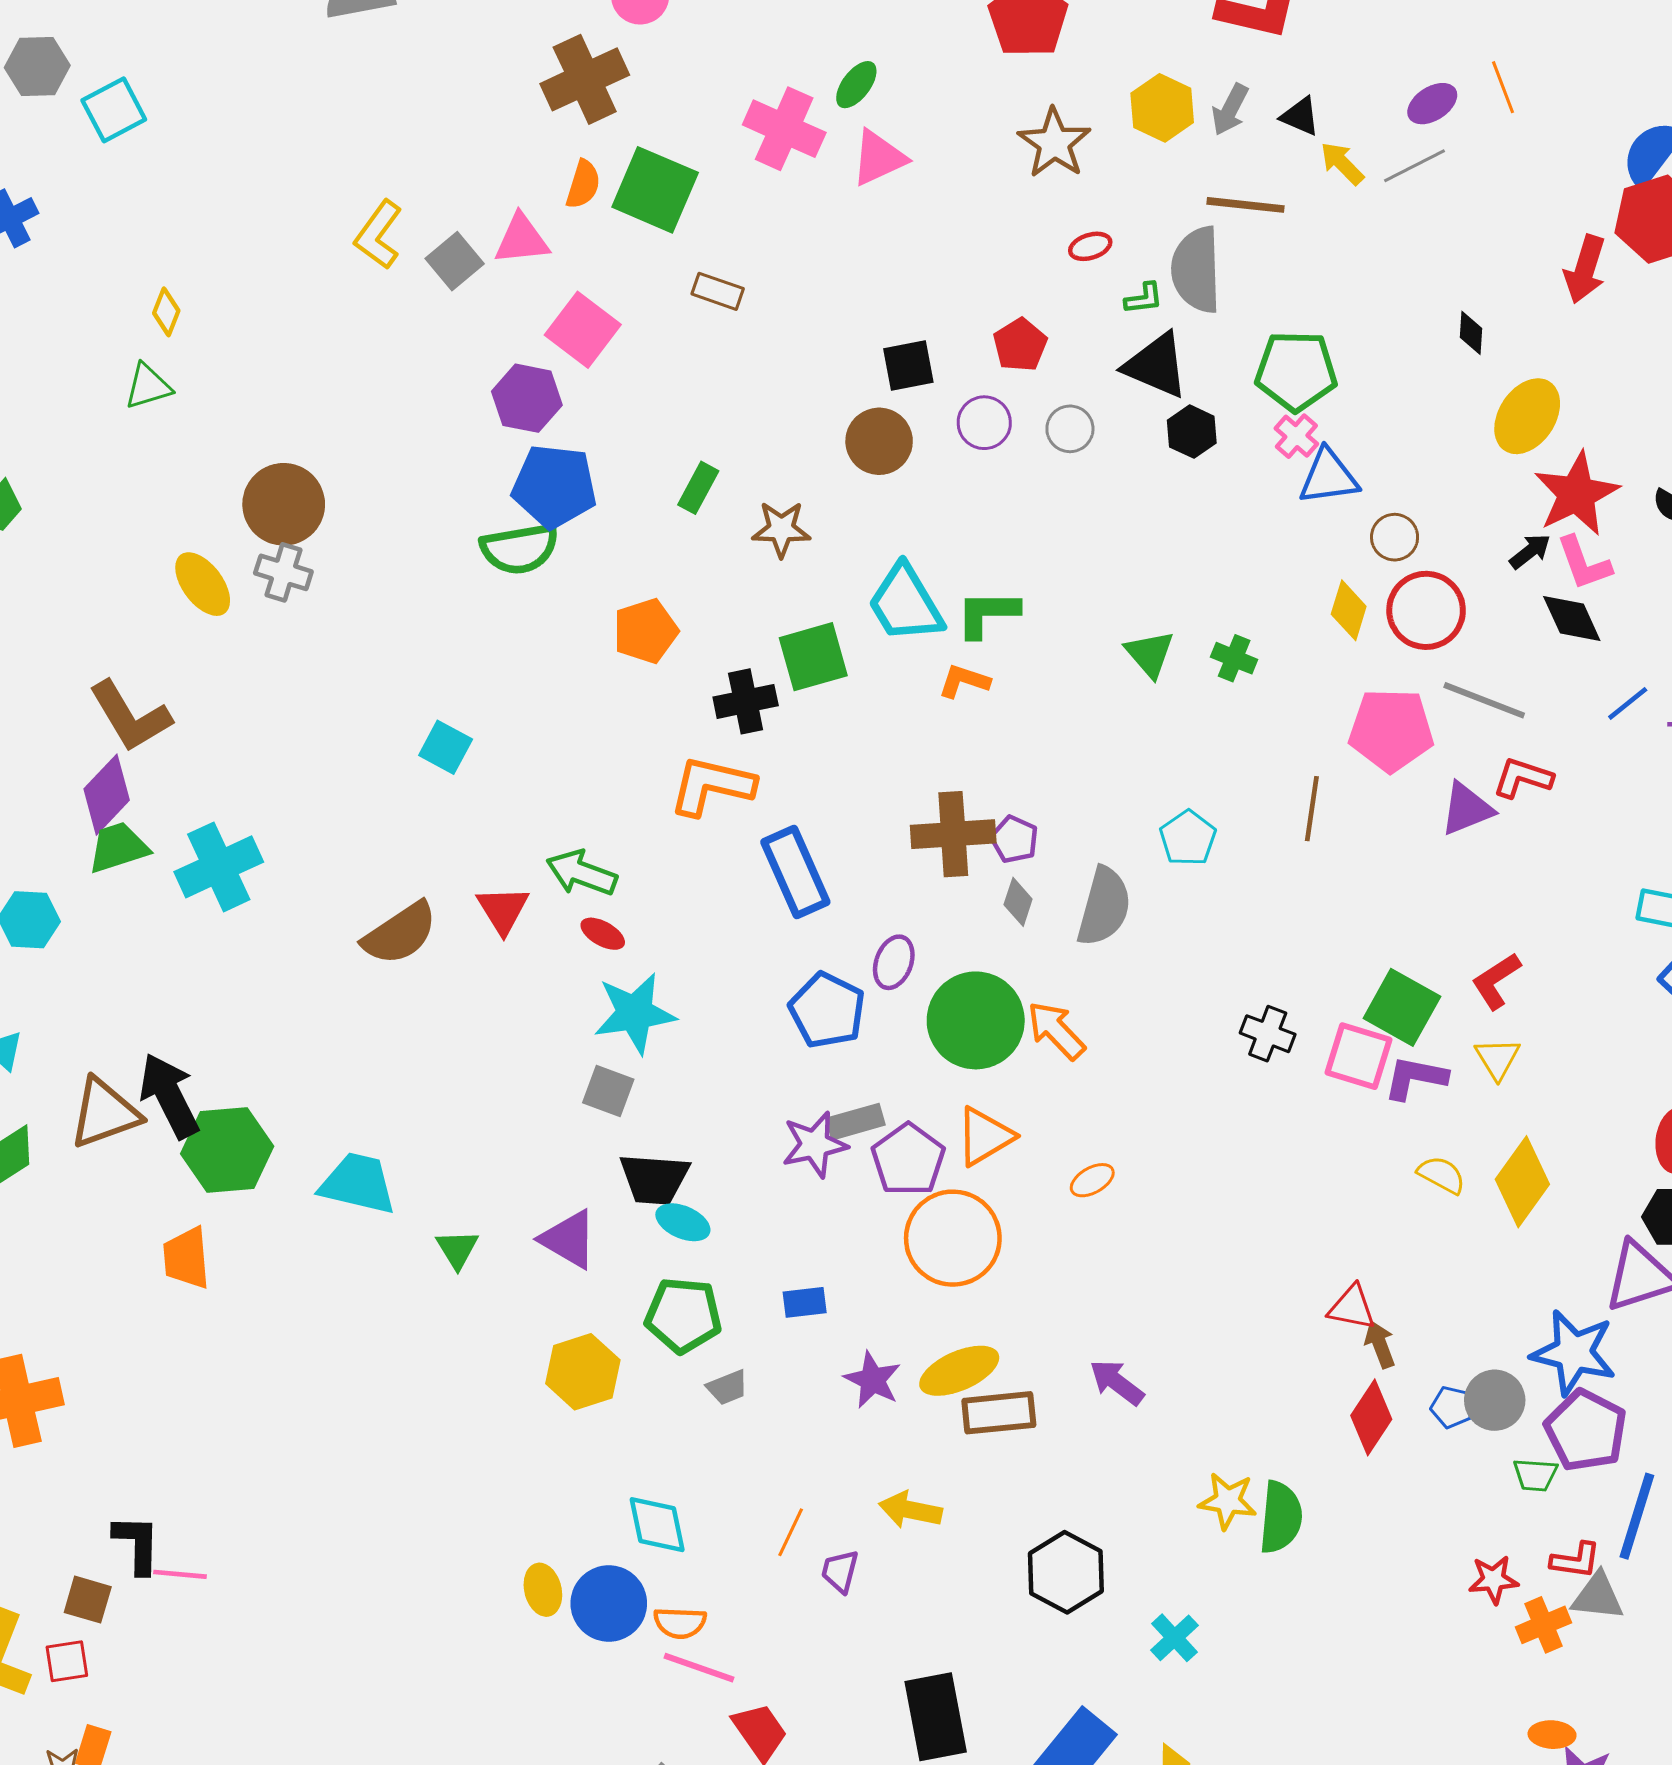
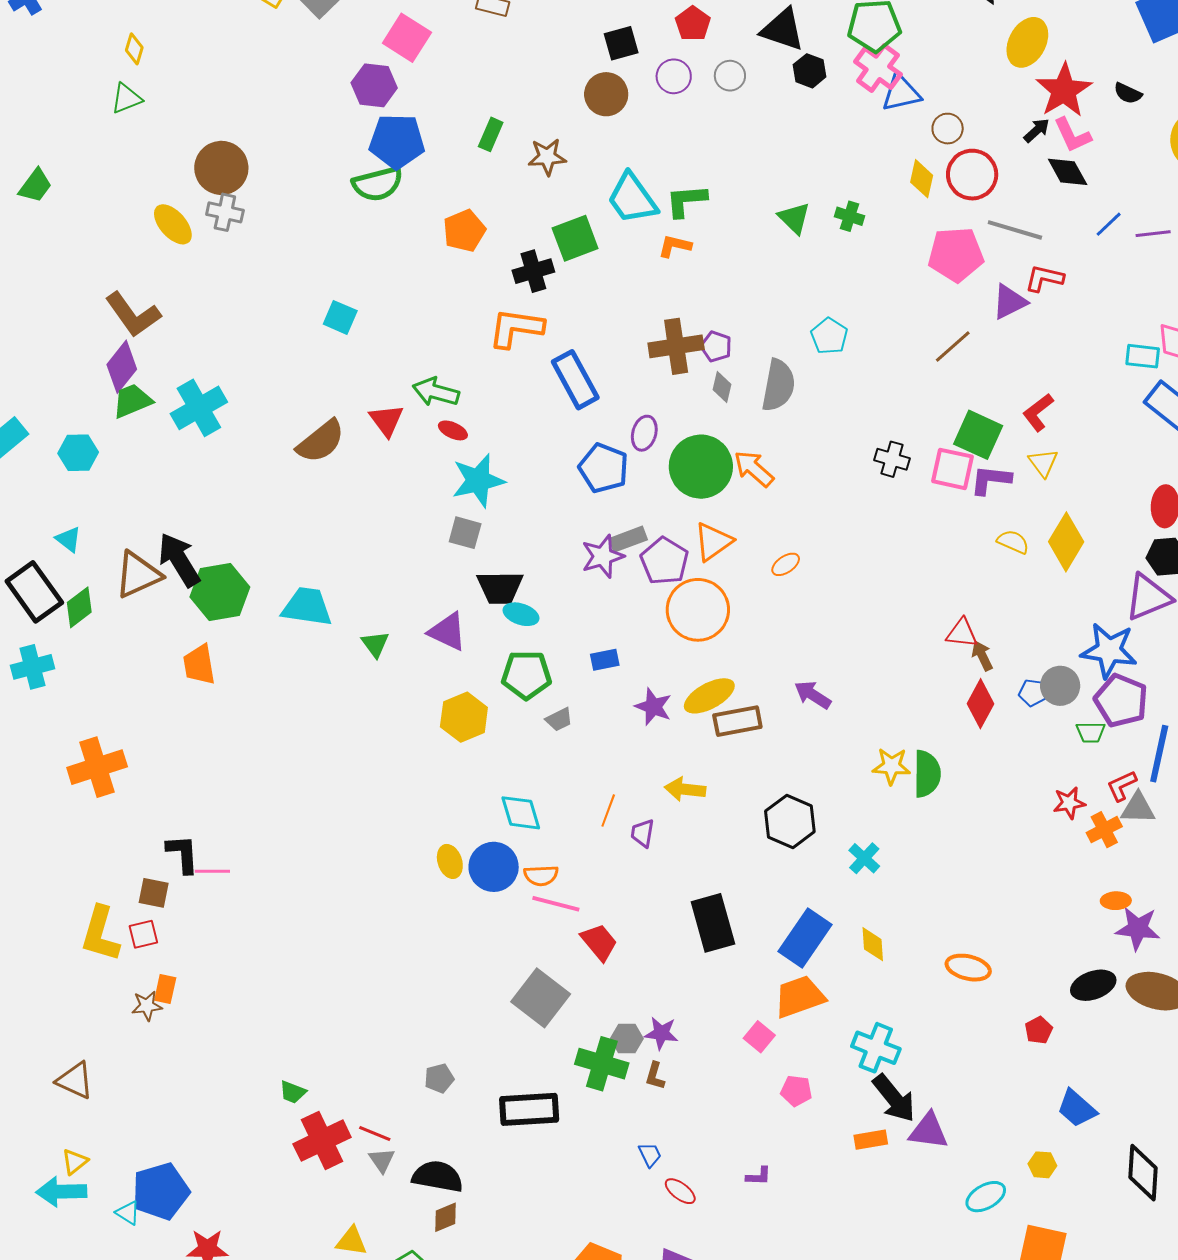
pink cross: (1296, 436) -> (878, 68), size x1.6
brown line: (1312, 809) -> (953, 347), moved, turned 45
red L-shape: (1576, 1560) -> (1122, 786), turned 152

